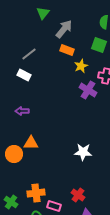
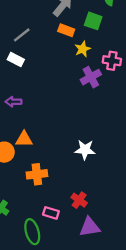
green square: (99, 45) -> (93, 21), moved
purple cross: (88, 90) -> (91, 77), turned 30
orange cross: (36, 193) -> (37, 174), moved

